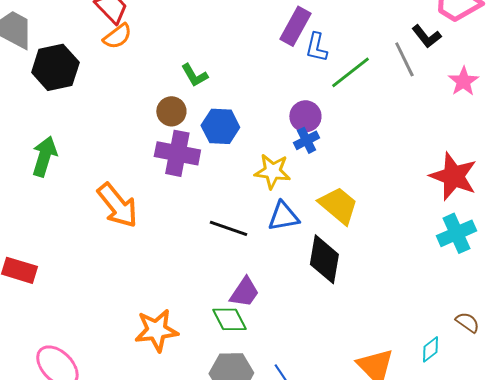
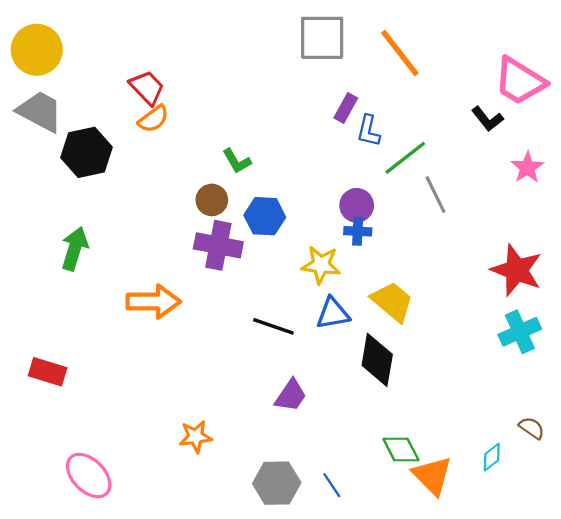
purple rectangle: (295, 26) -> (346, 108), size x0.7
gray line: (404, 59) -> (436, 195), moved
blue cross: (306, 140) -> (358, 231), turned 30
orange arrow: (117, 205) -> (153, 302), turned -51
green diamond: (229, 319) -> (401, 450), moved
orange star: (156, 330) -> (196, 437), size x0.7

